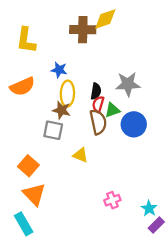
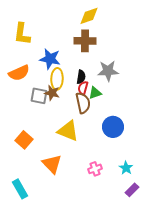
brown cross: (83, 30) -> (85, 41), moved
blue star: (59, 70) -> (50, 59), size x1.5
blue circle: (134, 124) -> (113, 127), moved
gray square: (53, 130) -> (39, 96), moved
yellow triangle: (80, 155) -> (68, 131), size x1.6
orange triangle: (34, 194) -> (52, 164), moved
cyan star: (149, 208) -> (126, 168), moved

